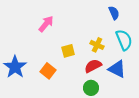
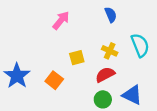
blue semicircle: (114, 13) -> (111, 15), moved
pink arrow: (46, 24) -> (61, 20), moved
blue triangle: (117, 69) -> (132, 95), moved

